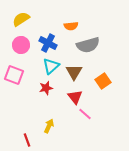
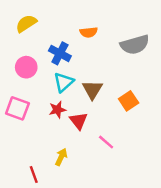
pink circle: (21, 45) -> (26, 67), moved
gray semicircle: (88, 45) -> (135, 45), moved
pink square: (14, 75) -> (17, 108), moved
red triangle: (75, 97) -> (79, 121), moved

